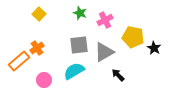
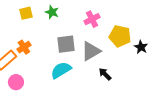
green star: (80, 13) -> (52, 12), moved
yellow square: (39, 14) -> (26, 13), turned 32
pink circle: (44, 80) -> (16, 82), moved

